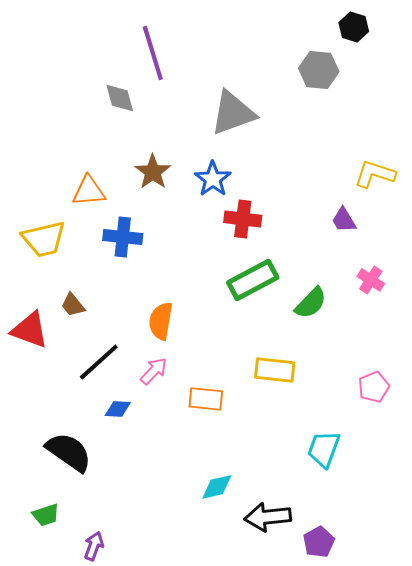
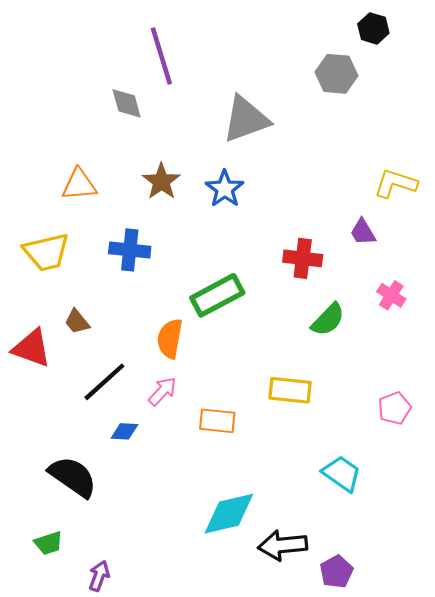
orange triangle: (89, 191) -> (79, 185), moved
red cross: (243, 219) -> (303, 258), moved
green rectangle: (253, 280) -> (217, 295), moved
cyan trapezoid: (324, 449) -> (342, 474), turned 105
cyan diamond: (217, 487) -> (229, 514), size x1.6

